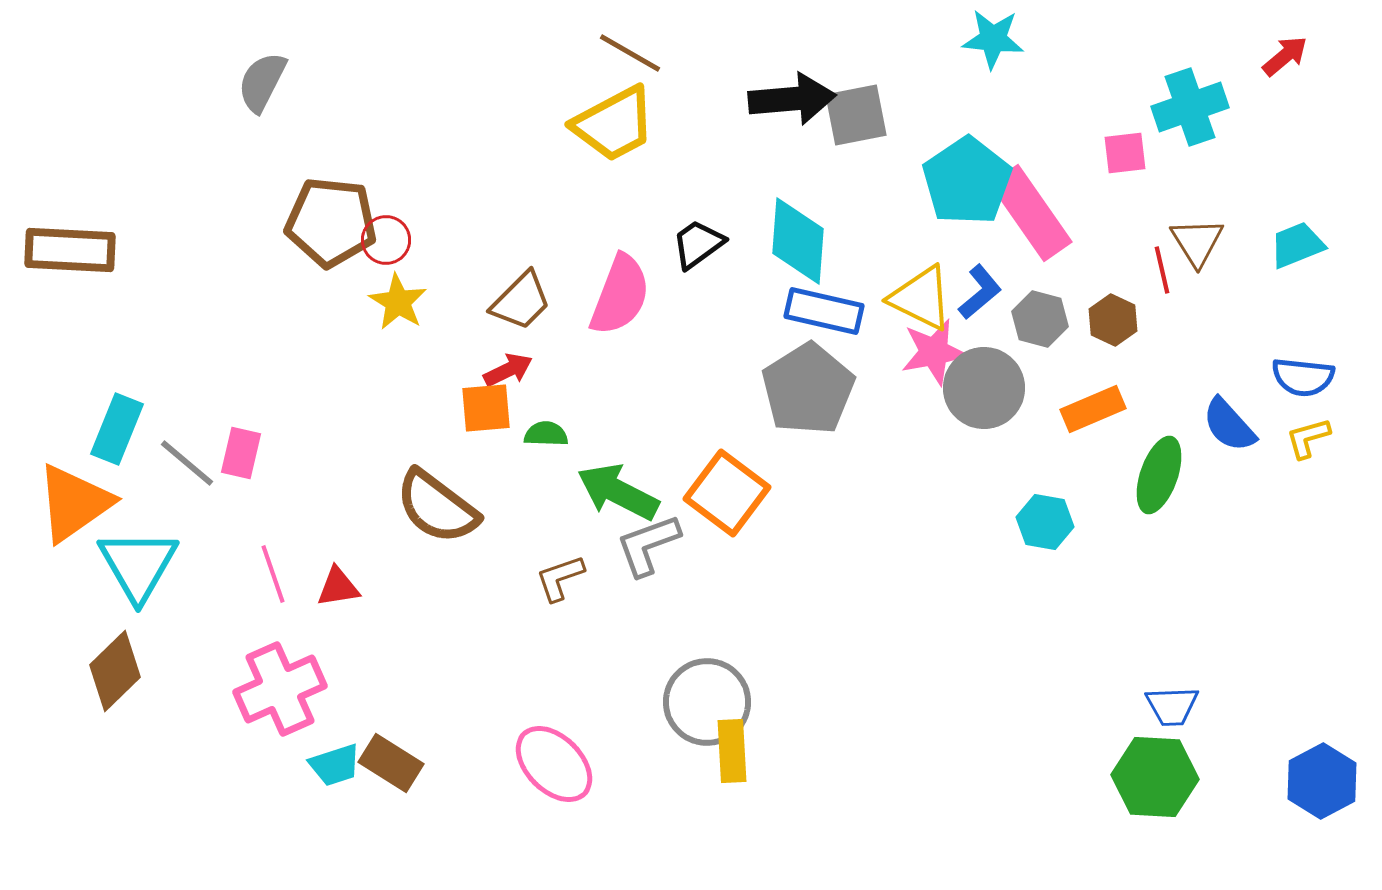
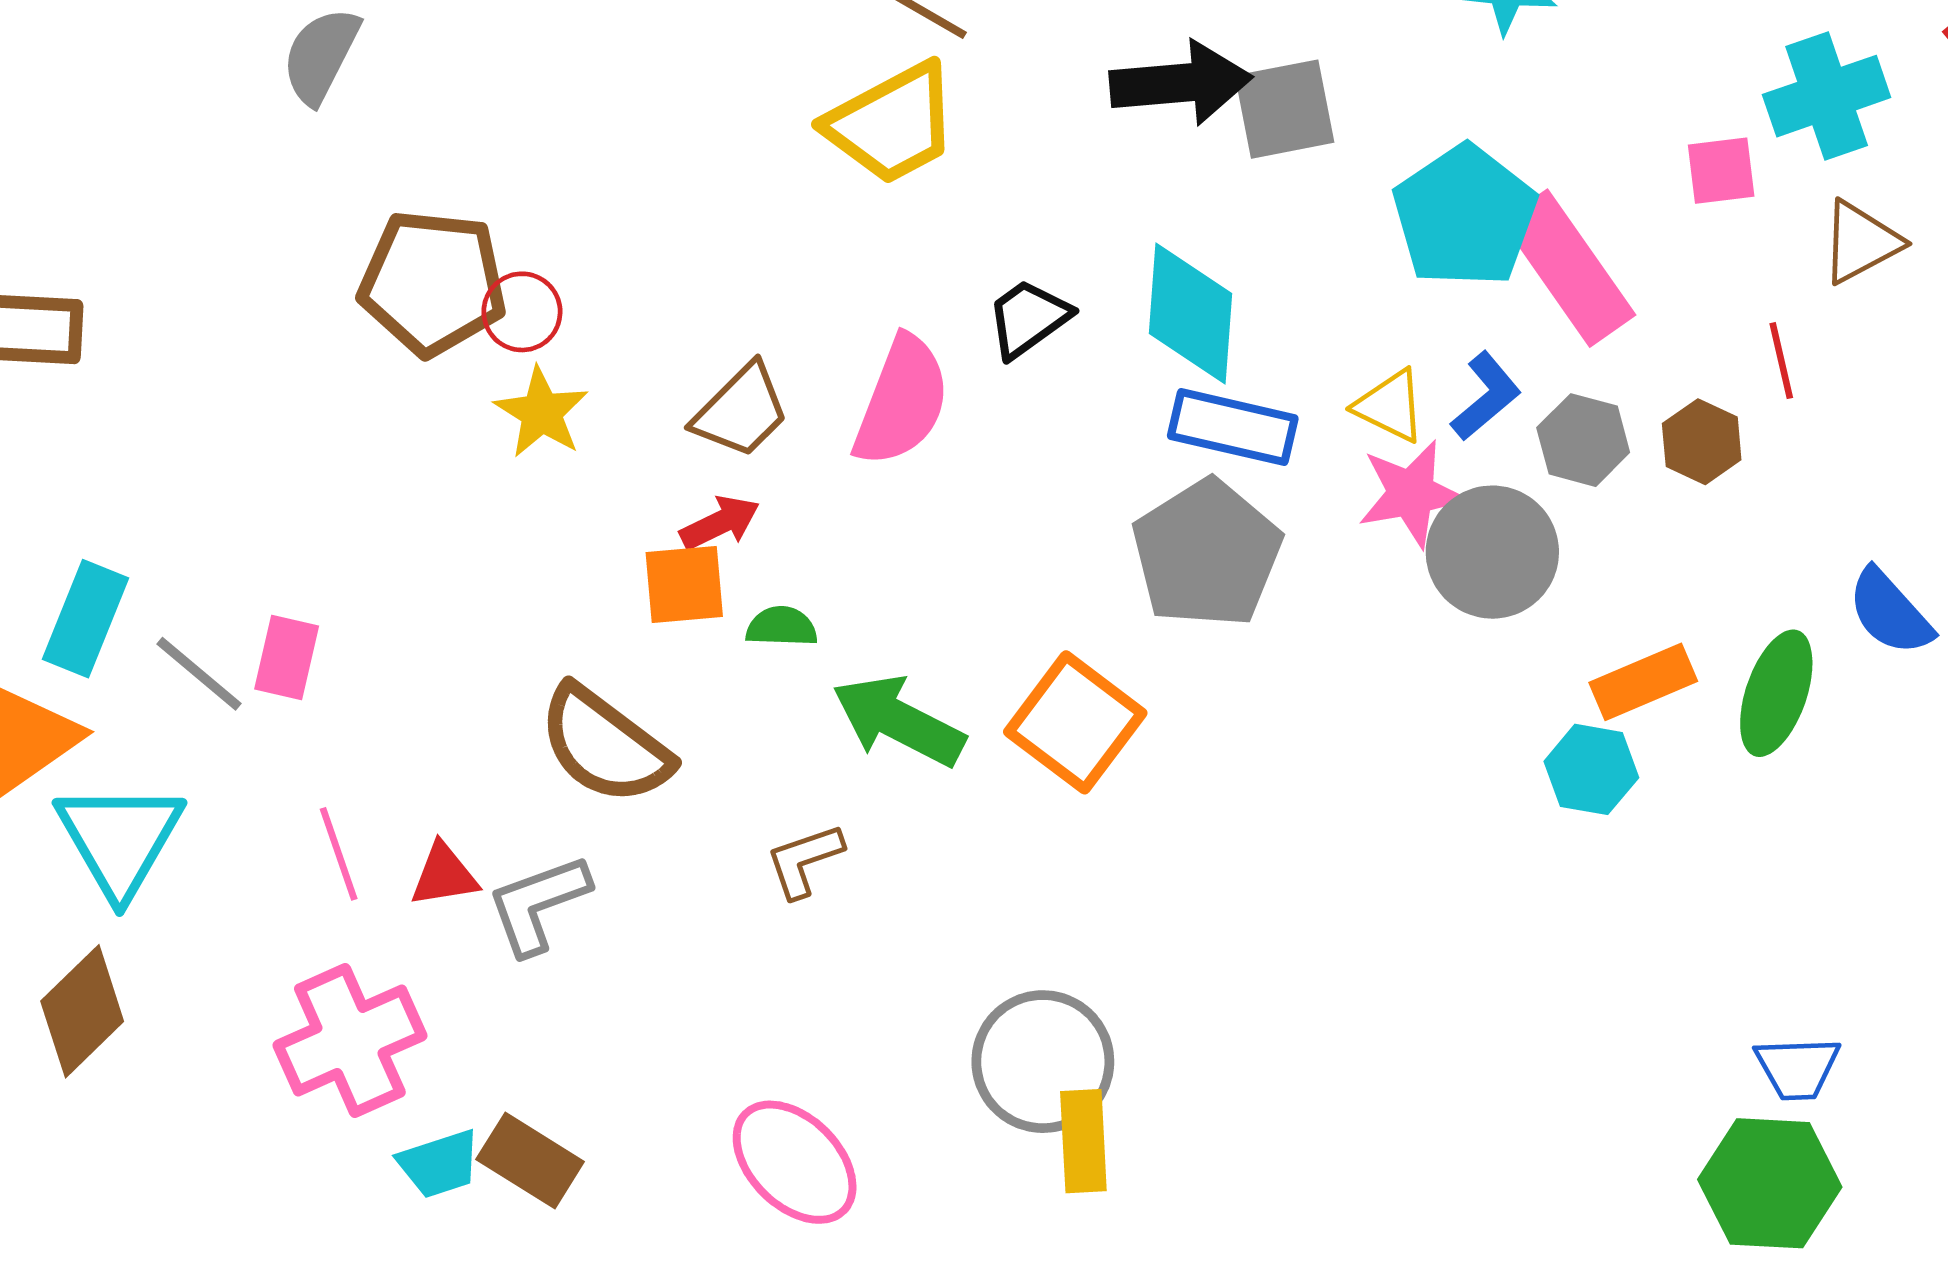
brown triangle: (1197, 242) -> (1861, 242), moved, turned 34
yellow triangle: (921, 298) -> (1390, 406), size x0.7
orange rectangle: (1093, 409) -> (1643, 682), moved
gray L-shape: (648, 545) -> (538, 904), moved

